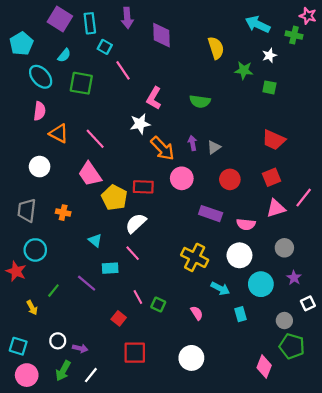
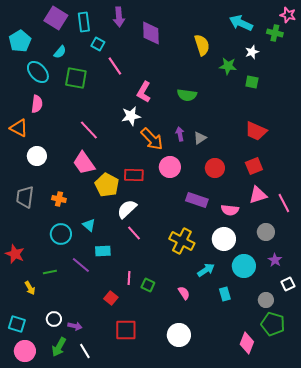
orange triangle: (59, 133) -> (19, 128), moved
pink line: (304, 198) -> (284, 203), moved, turned -66
cyan circle: (35, 250) -> (61, 234), moved
pink line: (133, 253) -> (134, 233), moved
cyan arrow: (220, 288) -> (206, 270), turned -60
green line: (53, 291) -> (50, 272), turned 40
pink line: (138, 297) -> (129, 278), turned 32
white line: (91, 375) -> (85, 351), turned -70

